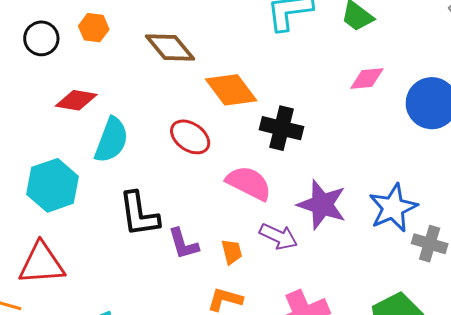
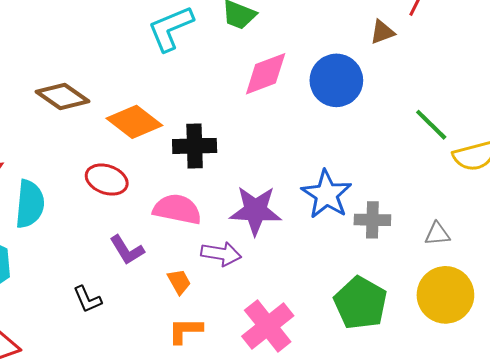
pink diamond: (367, 79) -> (266, 74), size x1.4
black L-shape: (139, 214) -> (87, 299), moved, size x0.6
purple L-shape: (183, 244) -> (127, 250), moved

